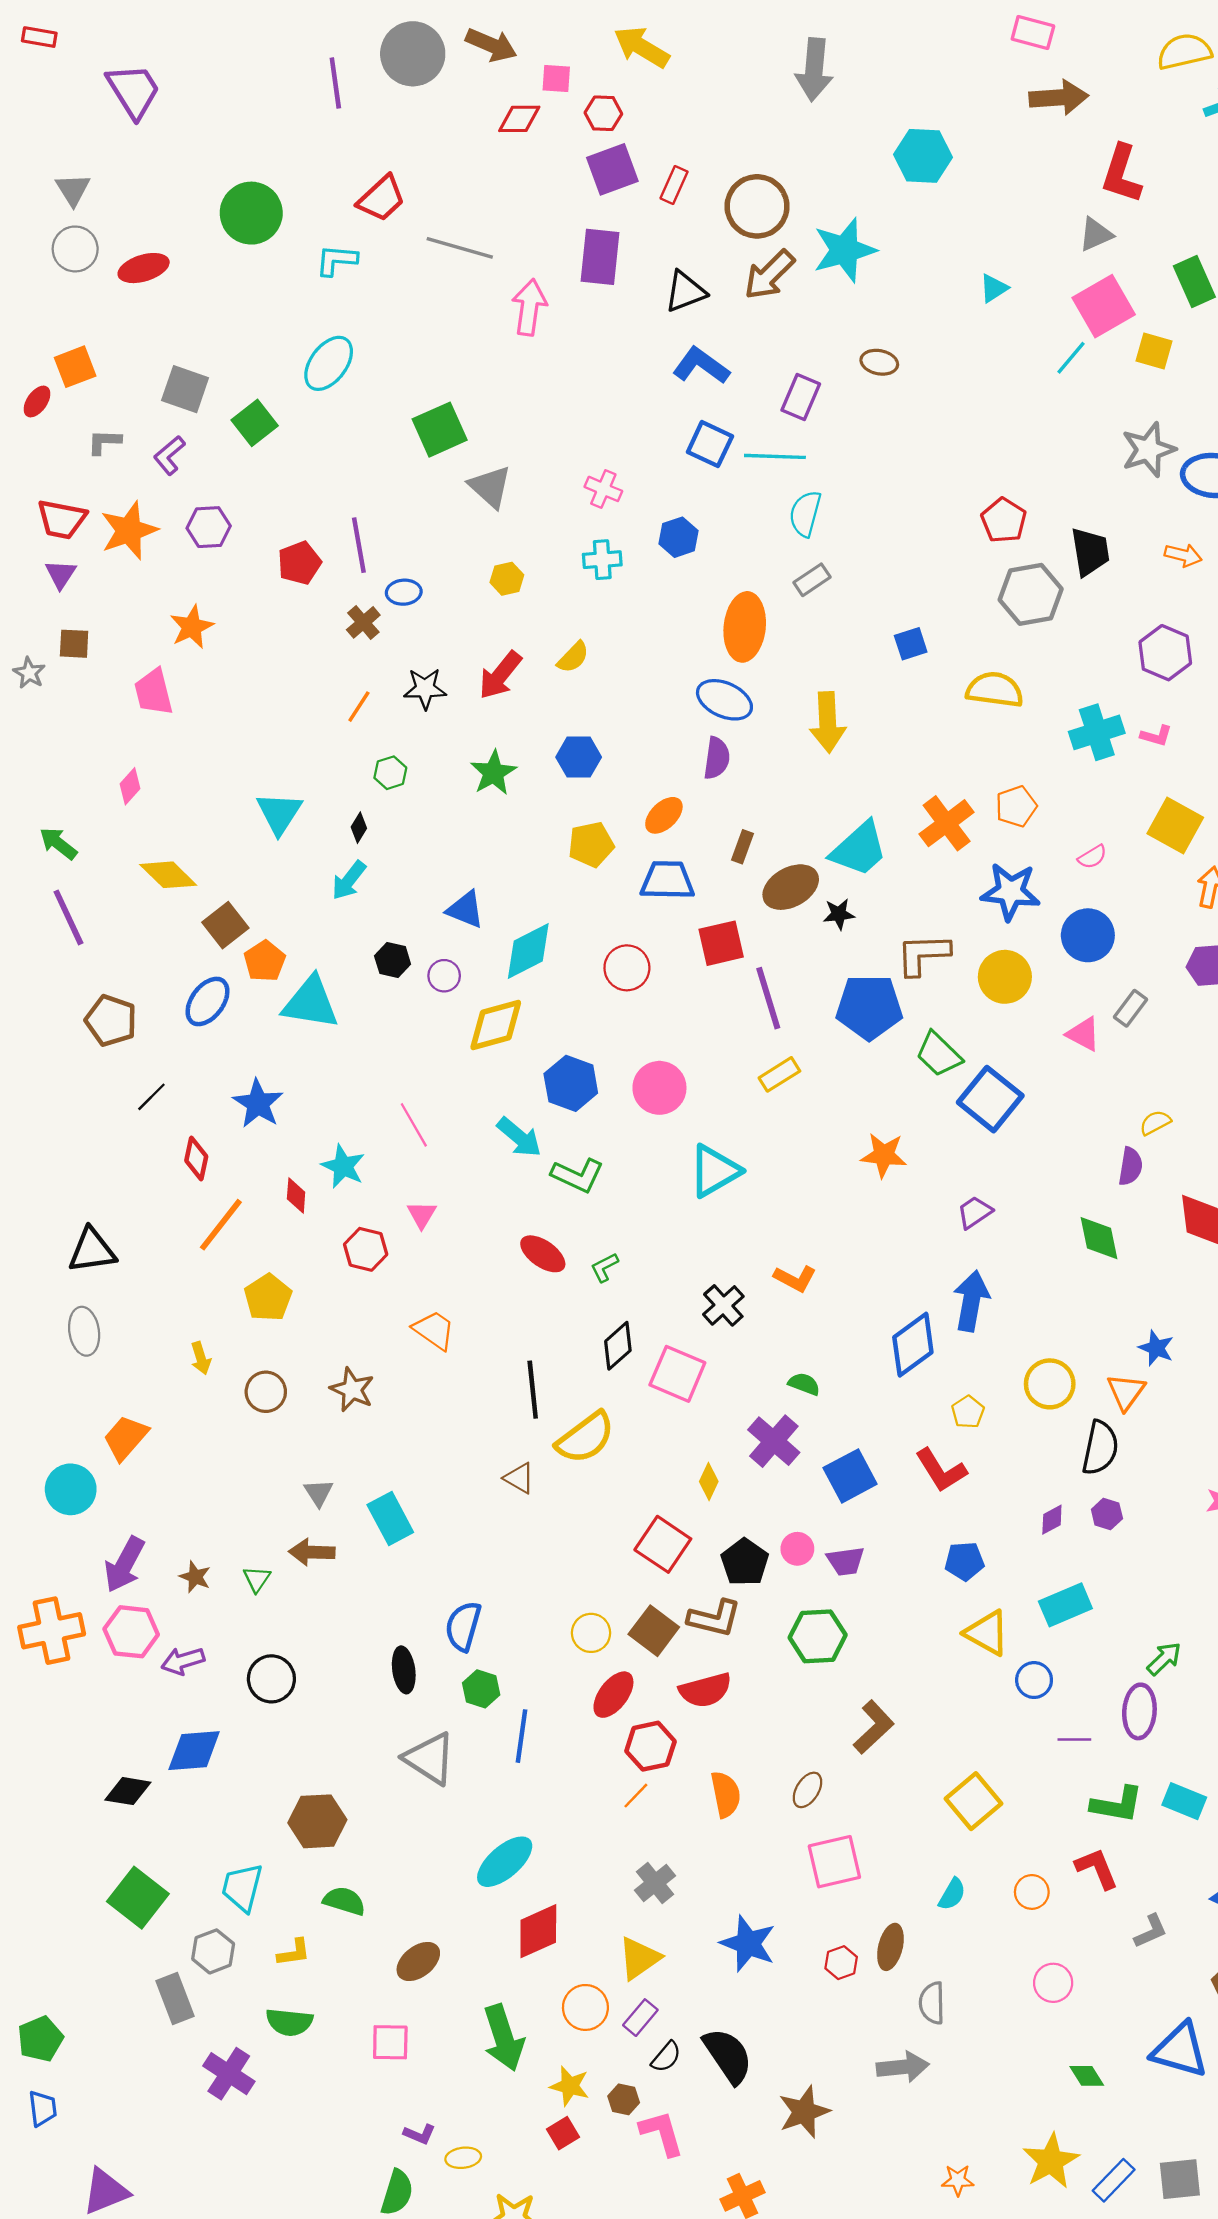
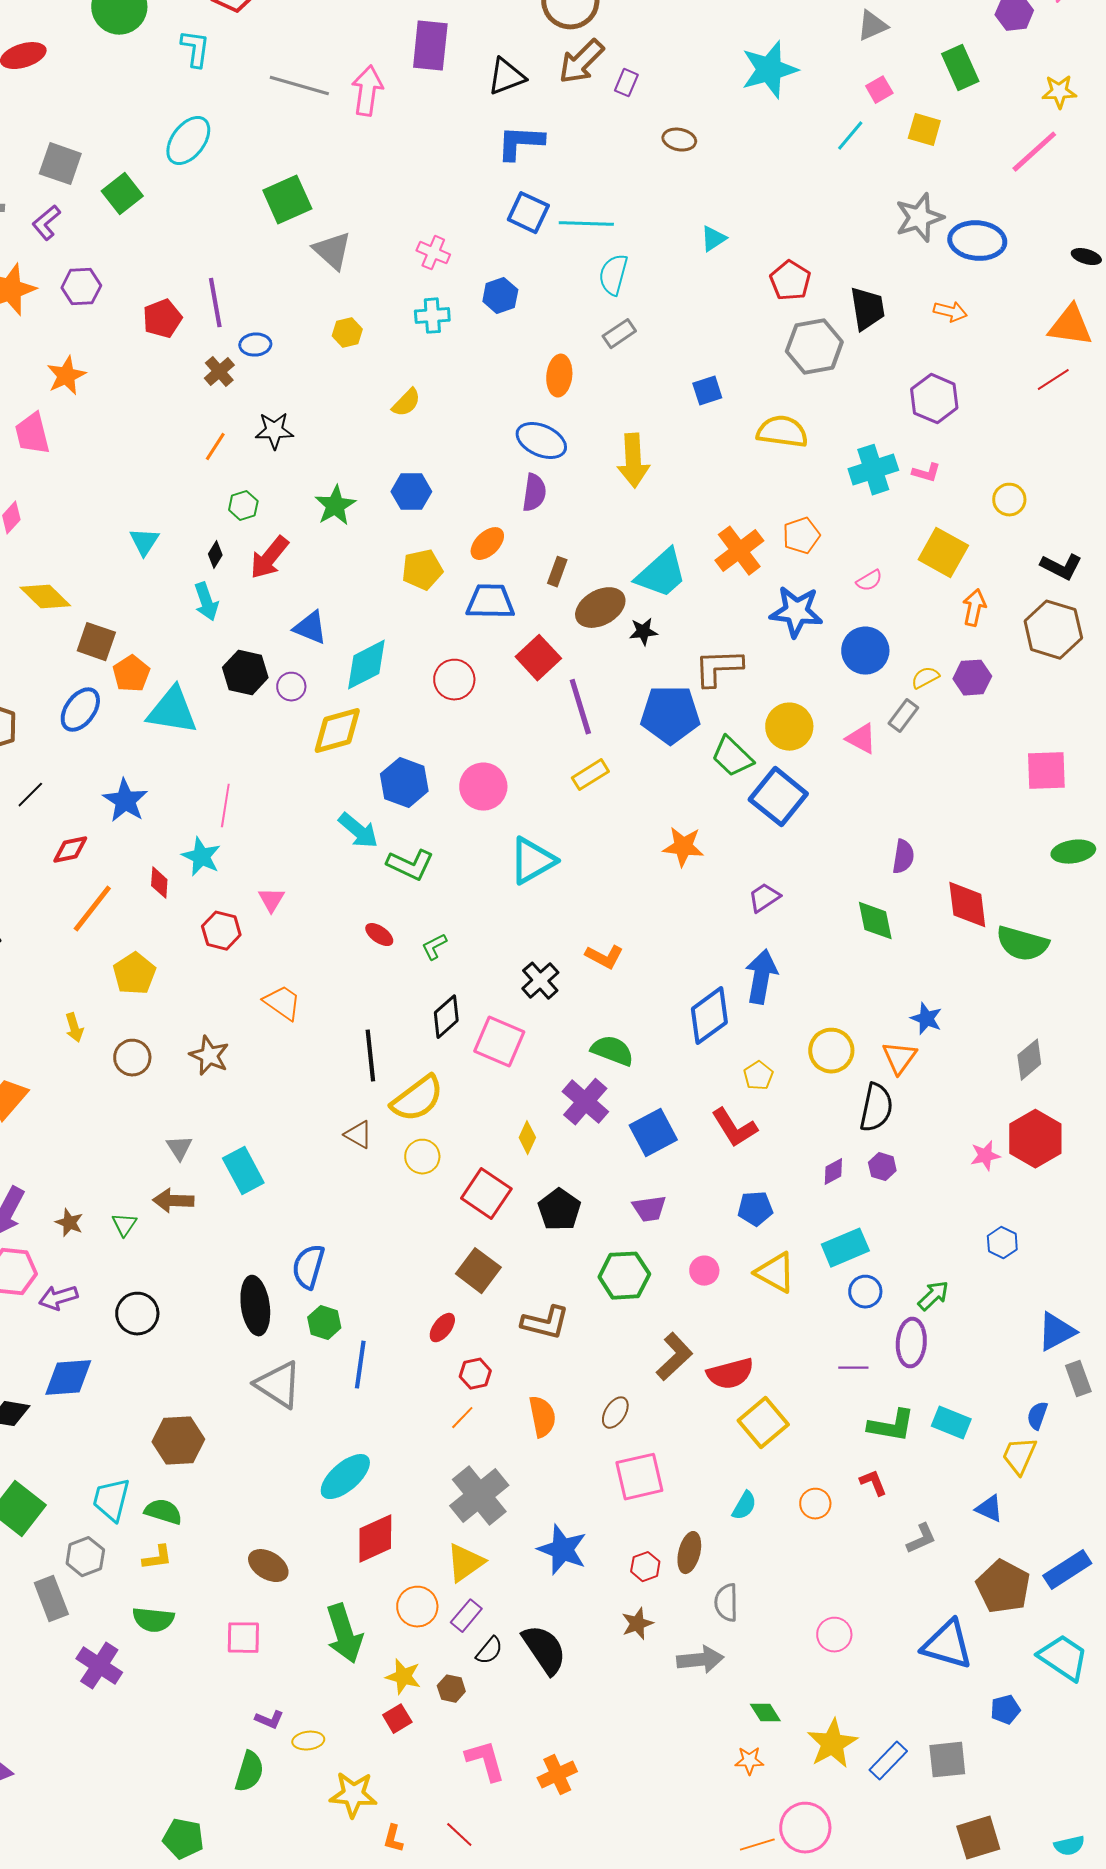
gray line: (460, 248) -> (299, 86), moved
cyan star: (844, 250) -> (769, 70), moved
cyan L-shape: (336, 260) -> (195, 49), turned 93
cyan triangle: (994, 288) -> (713, 239), moved
pink square: (1104, 306) -> (879, 90), size x0.5
blue L-shape: (701, 366) -> (520, 143), turned -33
purple rectangle: (801, 397) -> (626, 83), moved, size x0.7
orange ellipse: (745, 627) -> (559, 376), size x0.7
red arrow: (500, 675) -> (269, 558), moved
cyan triangle: (279, 813) -> (144, 542), size x0.7
cyan arrow: (349, 880) -> (206, 602), turned -57
brown square: (225, 925) -> (96, 642), turned -33
red square: (721, 943) -> (538, 658), turned -30
black hexagon: (393, 960) -> (245, 673), size x1.4
yellow circle: (1005, 977) -> (789, 727), moved
yellow semicircle: (1155, 1123) -> (925, 678), moved
pink line: (414, 1125) -> (225, 806), moved, turned 39
red diamond: (196, 1159) -> (70, 850), turned 66
red ellipse: (543, 1254) -> (379, 935), size x0.7
green semicircle: (804, 1384) -> (612, 1051), size x1.5
pink circle: (797, 1549) -> (704, 1271), moved
brown L-shape: (714, 1618) -> (545, 1323), moved
yellow circle: (591, 1633) -> (422, 1157), moved
black ellipse: (404, 1670) -> (255, 1306), size x1.4
blue circle: (1034, 1680) -> (865, 1292), moved
red semicircle: (705, 1690) -> (730, 1374), moved
red ellipse: (613, 1695) -> (442, 1328), size x0.7
red hexagon: (650, 1746) -> (475, 1374), size x0.7
red L-shape: (1097, 1868) -> (873, 1483), size x0.7
gray cross: (655, 1883) -> (479, 1496), size x1.6
green semicircle: (344, 1901) -> (163, 1512), moved
brown ellipse: (418, 1962) -> (268, 1566), turned 69
pink circle: (1053, 1983) -> (834, 1635), moved
green diamond: (1087, 2076) -> (765, 1713), moved
brown star: (804, 2112) -> (637, 1624), moved, size x0.7
pink L-shape: (662, 2133) -> (485, 1761), moved

